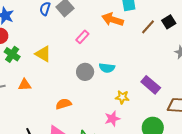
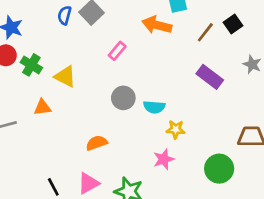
green cross: (12, 54) -> (31, 65), moved
cyan semicircle: (107, 68) -> (154, 107), moved
orange triangle: (25, 85) -> (43, 107), moved
purple rectangle: (151, 85) -> (210, 77), moved

